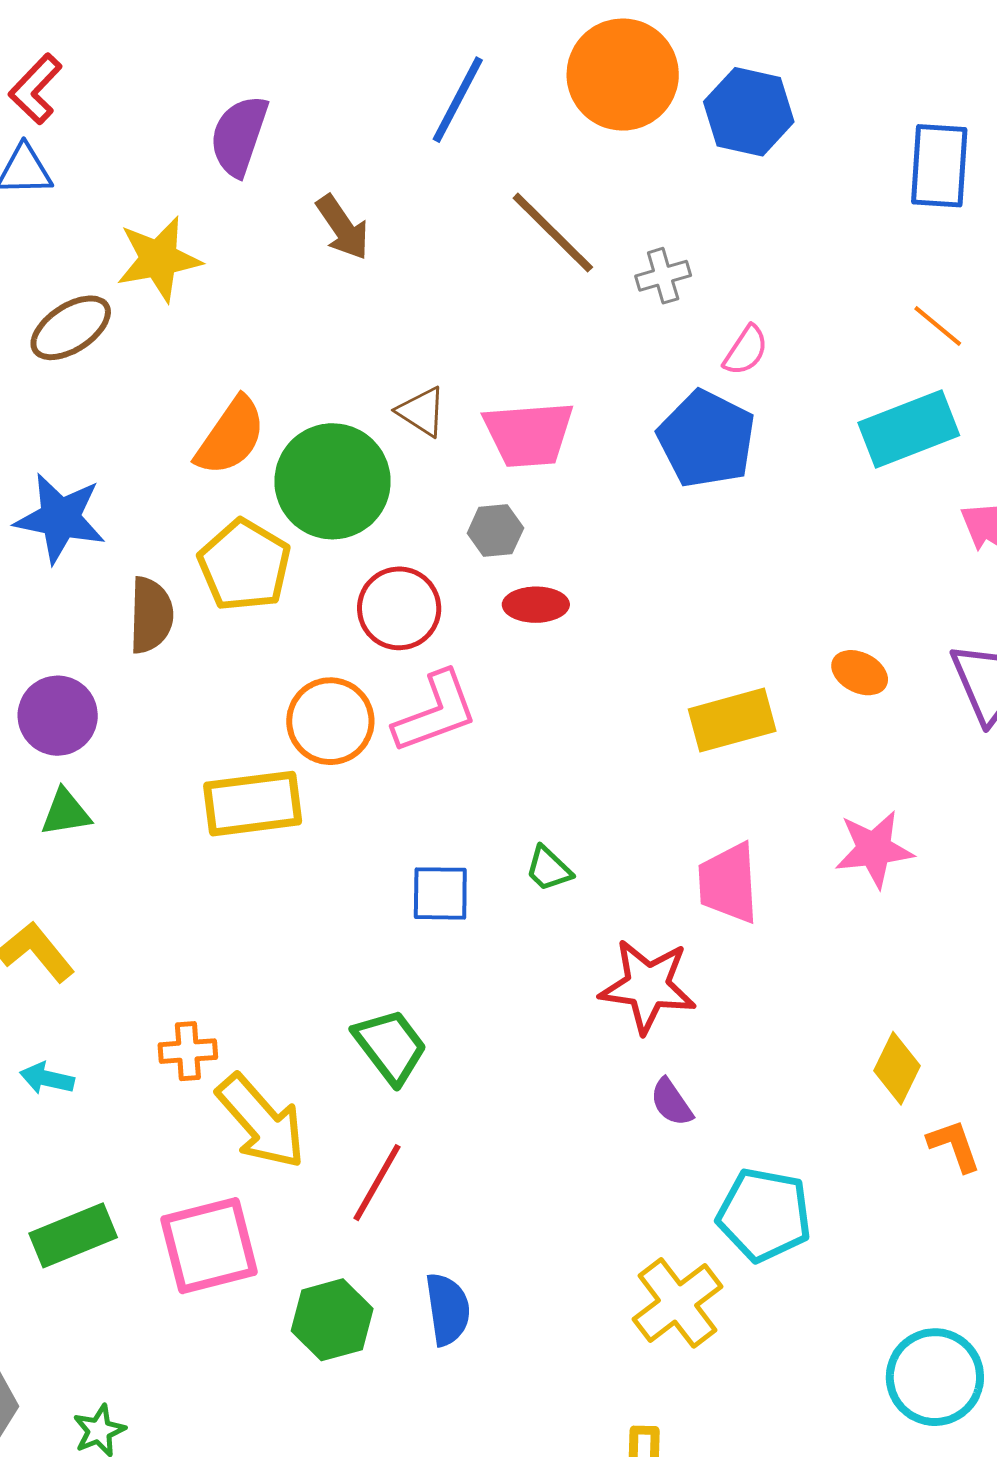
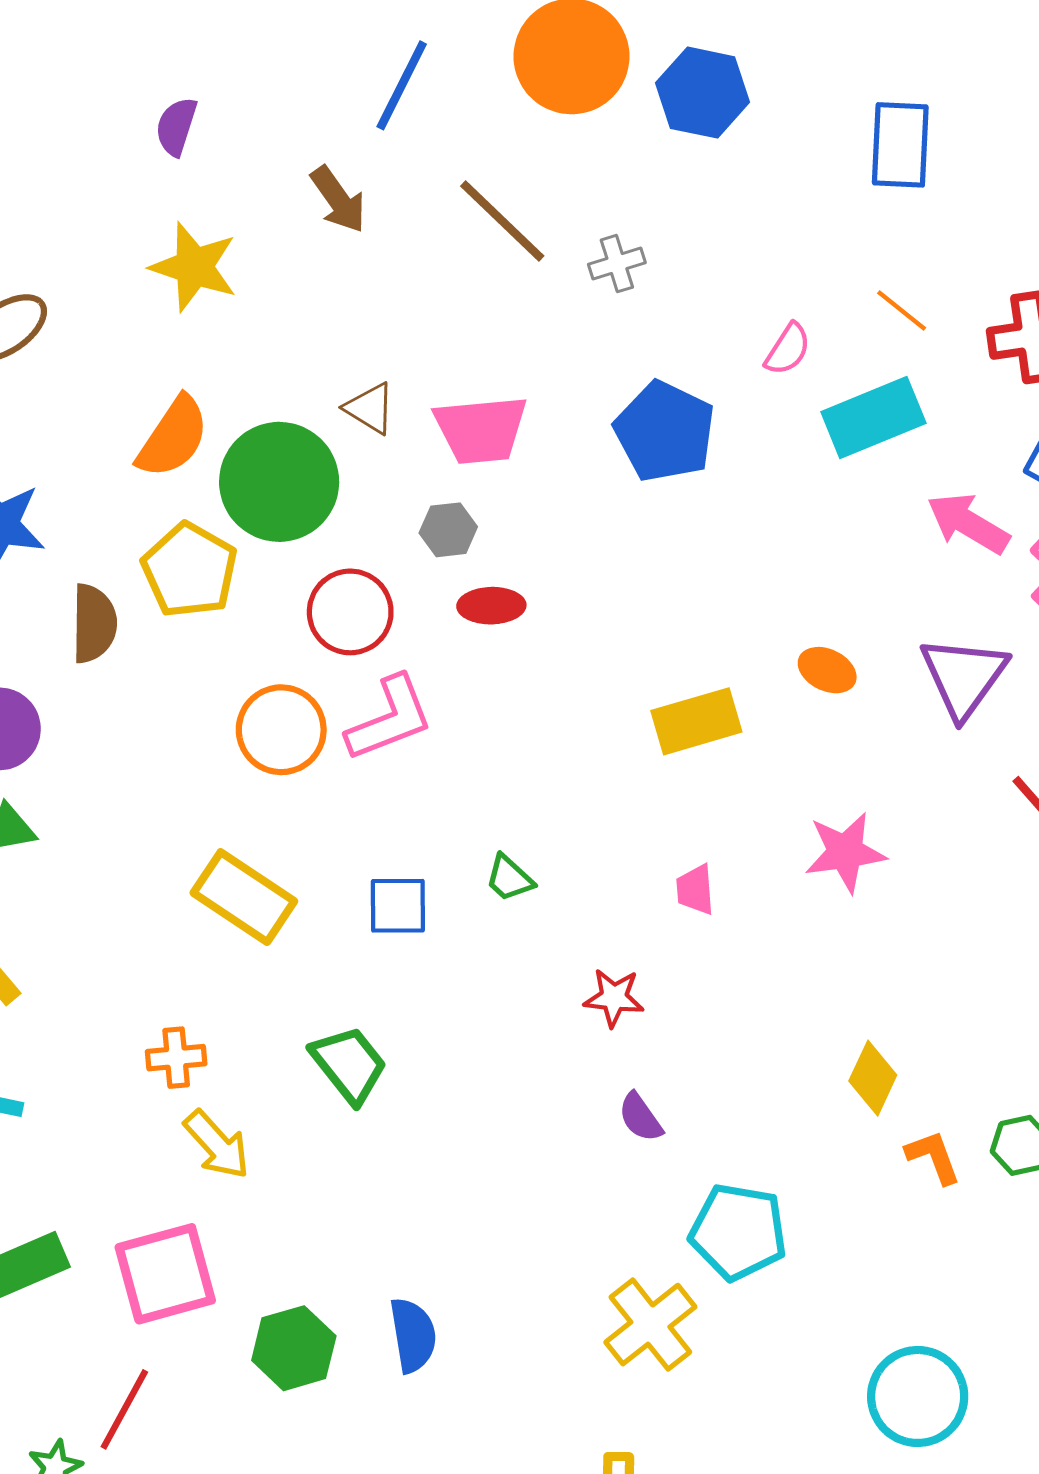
purple semicircle: (239, 136) -> (176, 126), size x0.7
brown arrow: (343, 227) -> (338, 200), moved
yellow star: (159, 259) -> (194, 267), moved, turned 30
pink semicircle: (746, 351) -> (788, 349), moved
yellow rectangle: (253, 804) -> (244, 897), moved, turned 42
pink trapezoid: (728, 883) -> (695, 890), size x0.6
red star: (648, 986) -> (614, 998), size x0.6
orange cross: (188, 1051) -> (176, 1058), moved
yellow arrow: (261, 1122) -> (217, 1145), size x0.7
red line: (377, 1183) -> (124, 1409), moved

